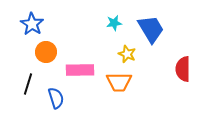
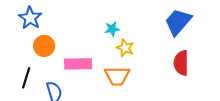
cyan star: (114, 23) -> (112, 29), moved
blue trapezoid: (151, 29) -> (178, 22), moved, turned -108

